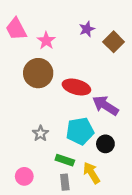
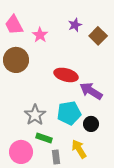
brown circle: (38, 73) -> (16, 60), moved
gray star: (40, 133) -> (35, 115), size x1.5
green rectangle: (65, 160) -> (44, 138), moved
pink circle: (24, 176) -> (21, 152), size x1.5

